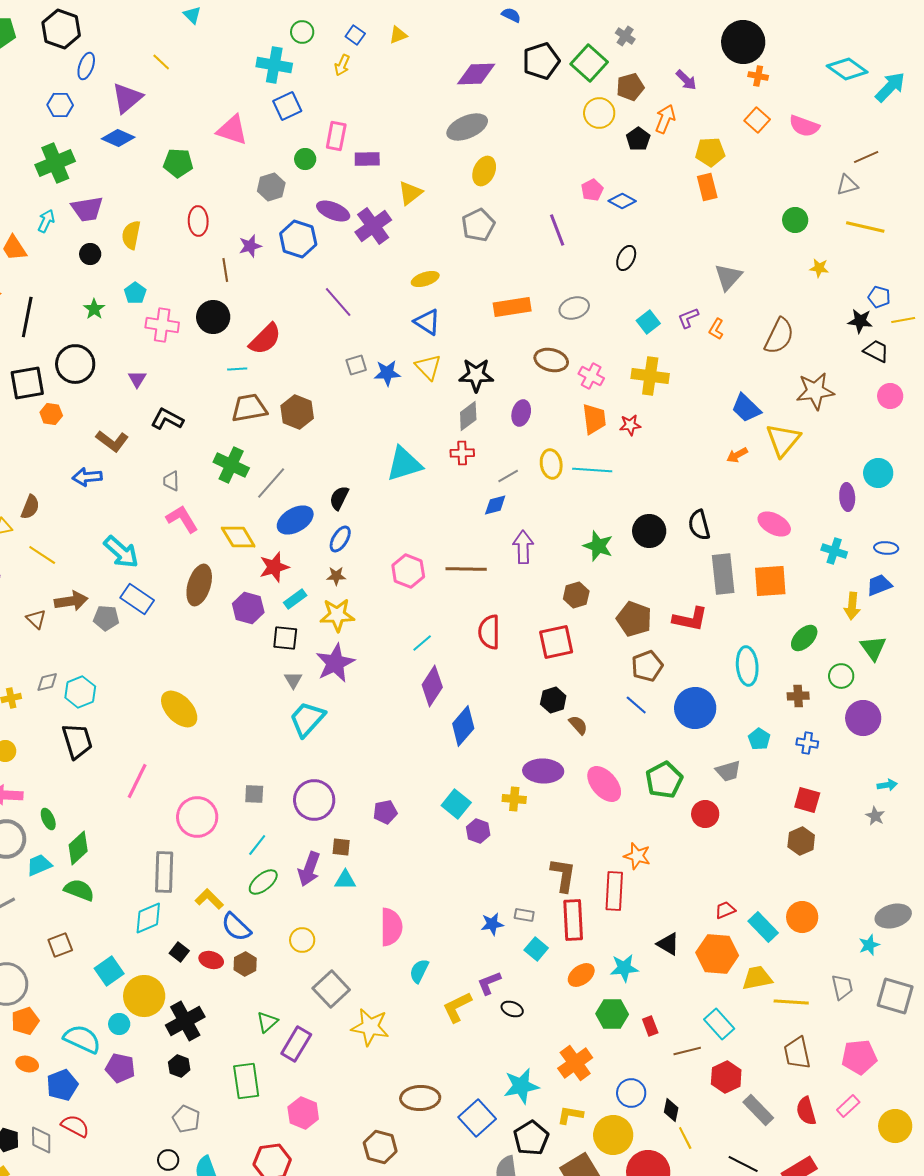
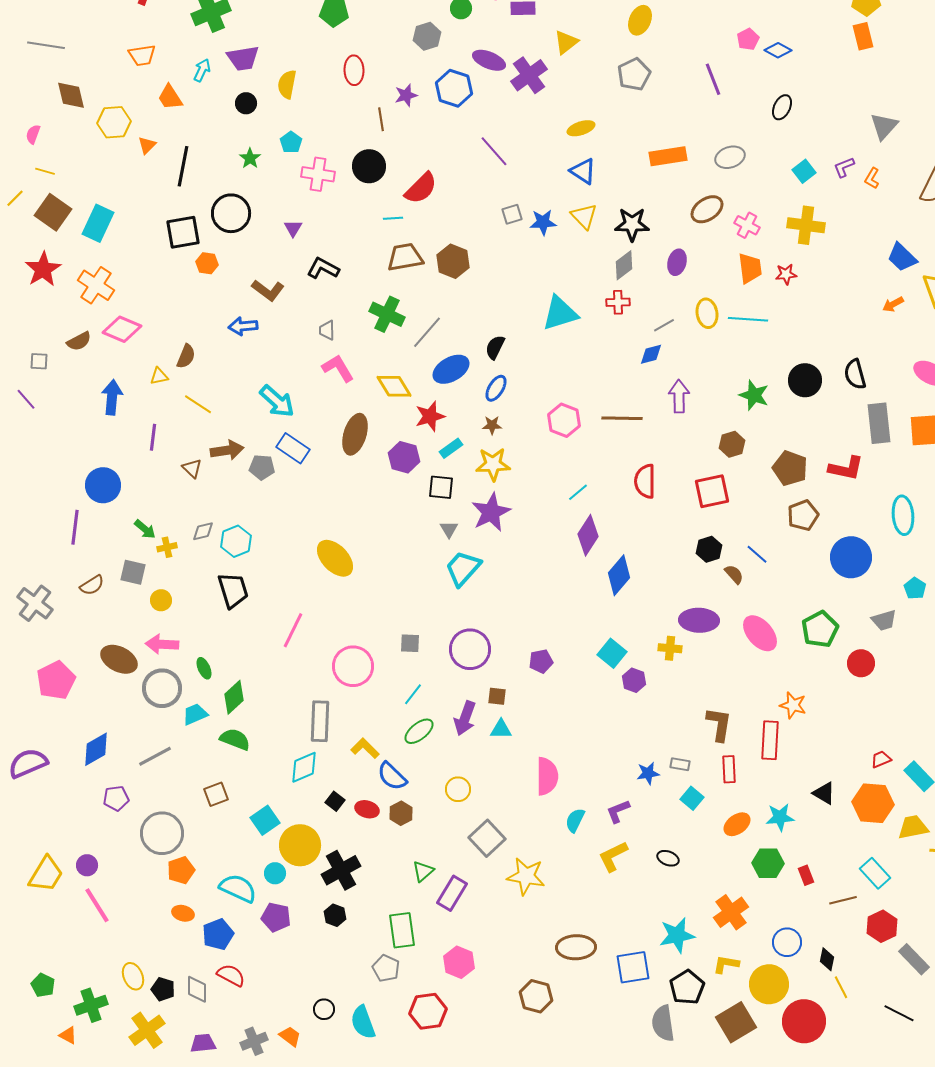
brown ellipse: (551, 360) -> (707, 209), turned -48
blue line: (636, 705) -> (757, 554), moved
red rectangle: (573, 920) -> (729, 769), size x0.7
purple L-shape: (489, 983) -> (618, 811), moved
blue square: (477, 1118) -> (633, 967), turned 33
gray pentagon: (186, 1119) -> (386, 968), moved

